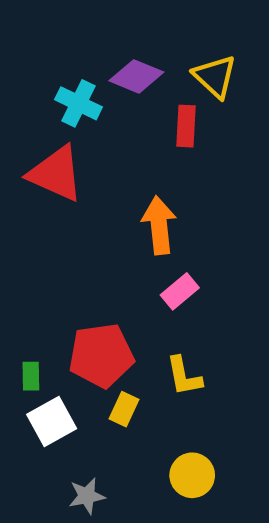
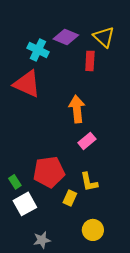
green rectangle: (31, 376) -> (15, 182), turned -32
yellow rectangle: (124, 409) -> (70, 198), moved

